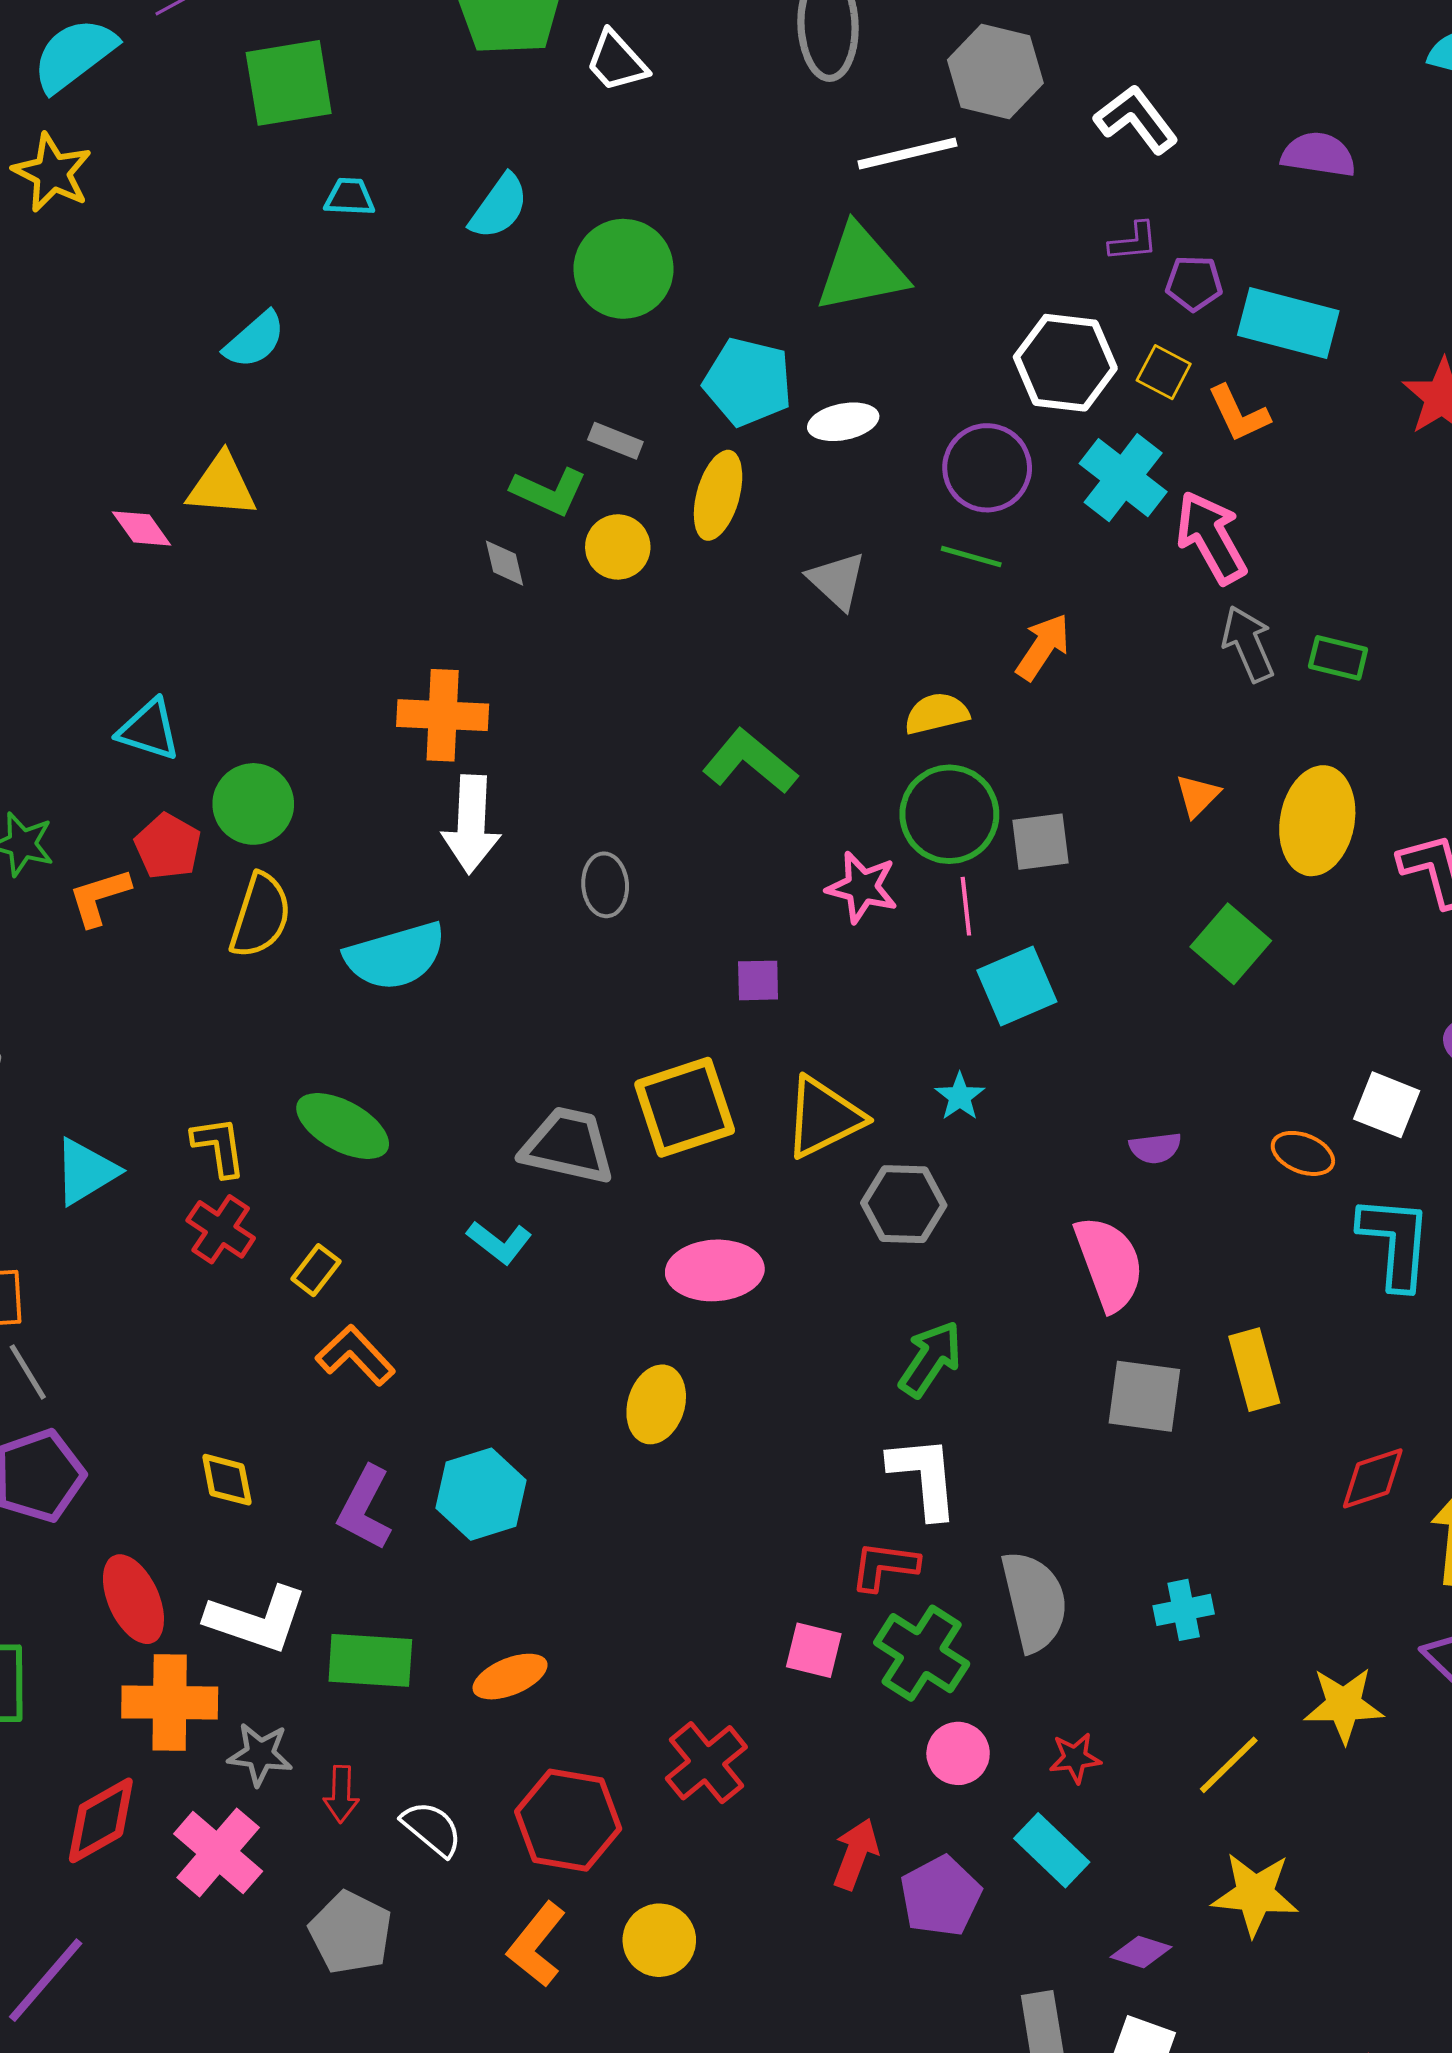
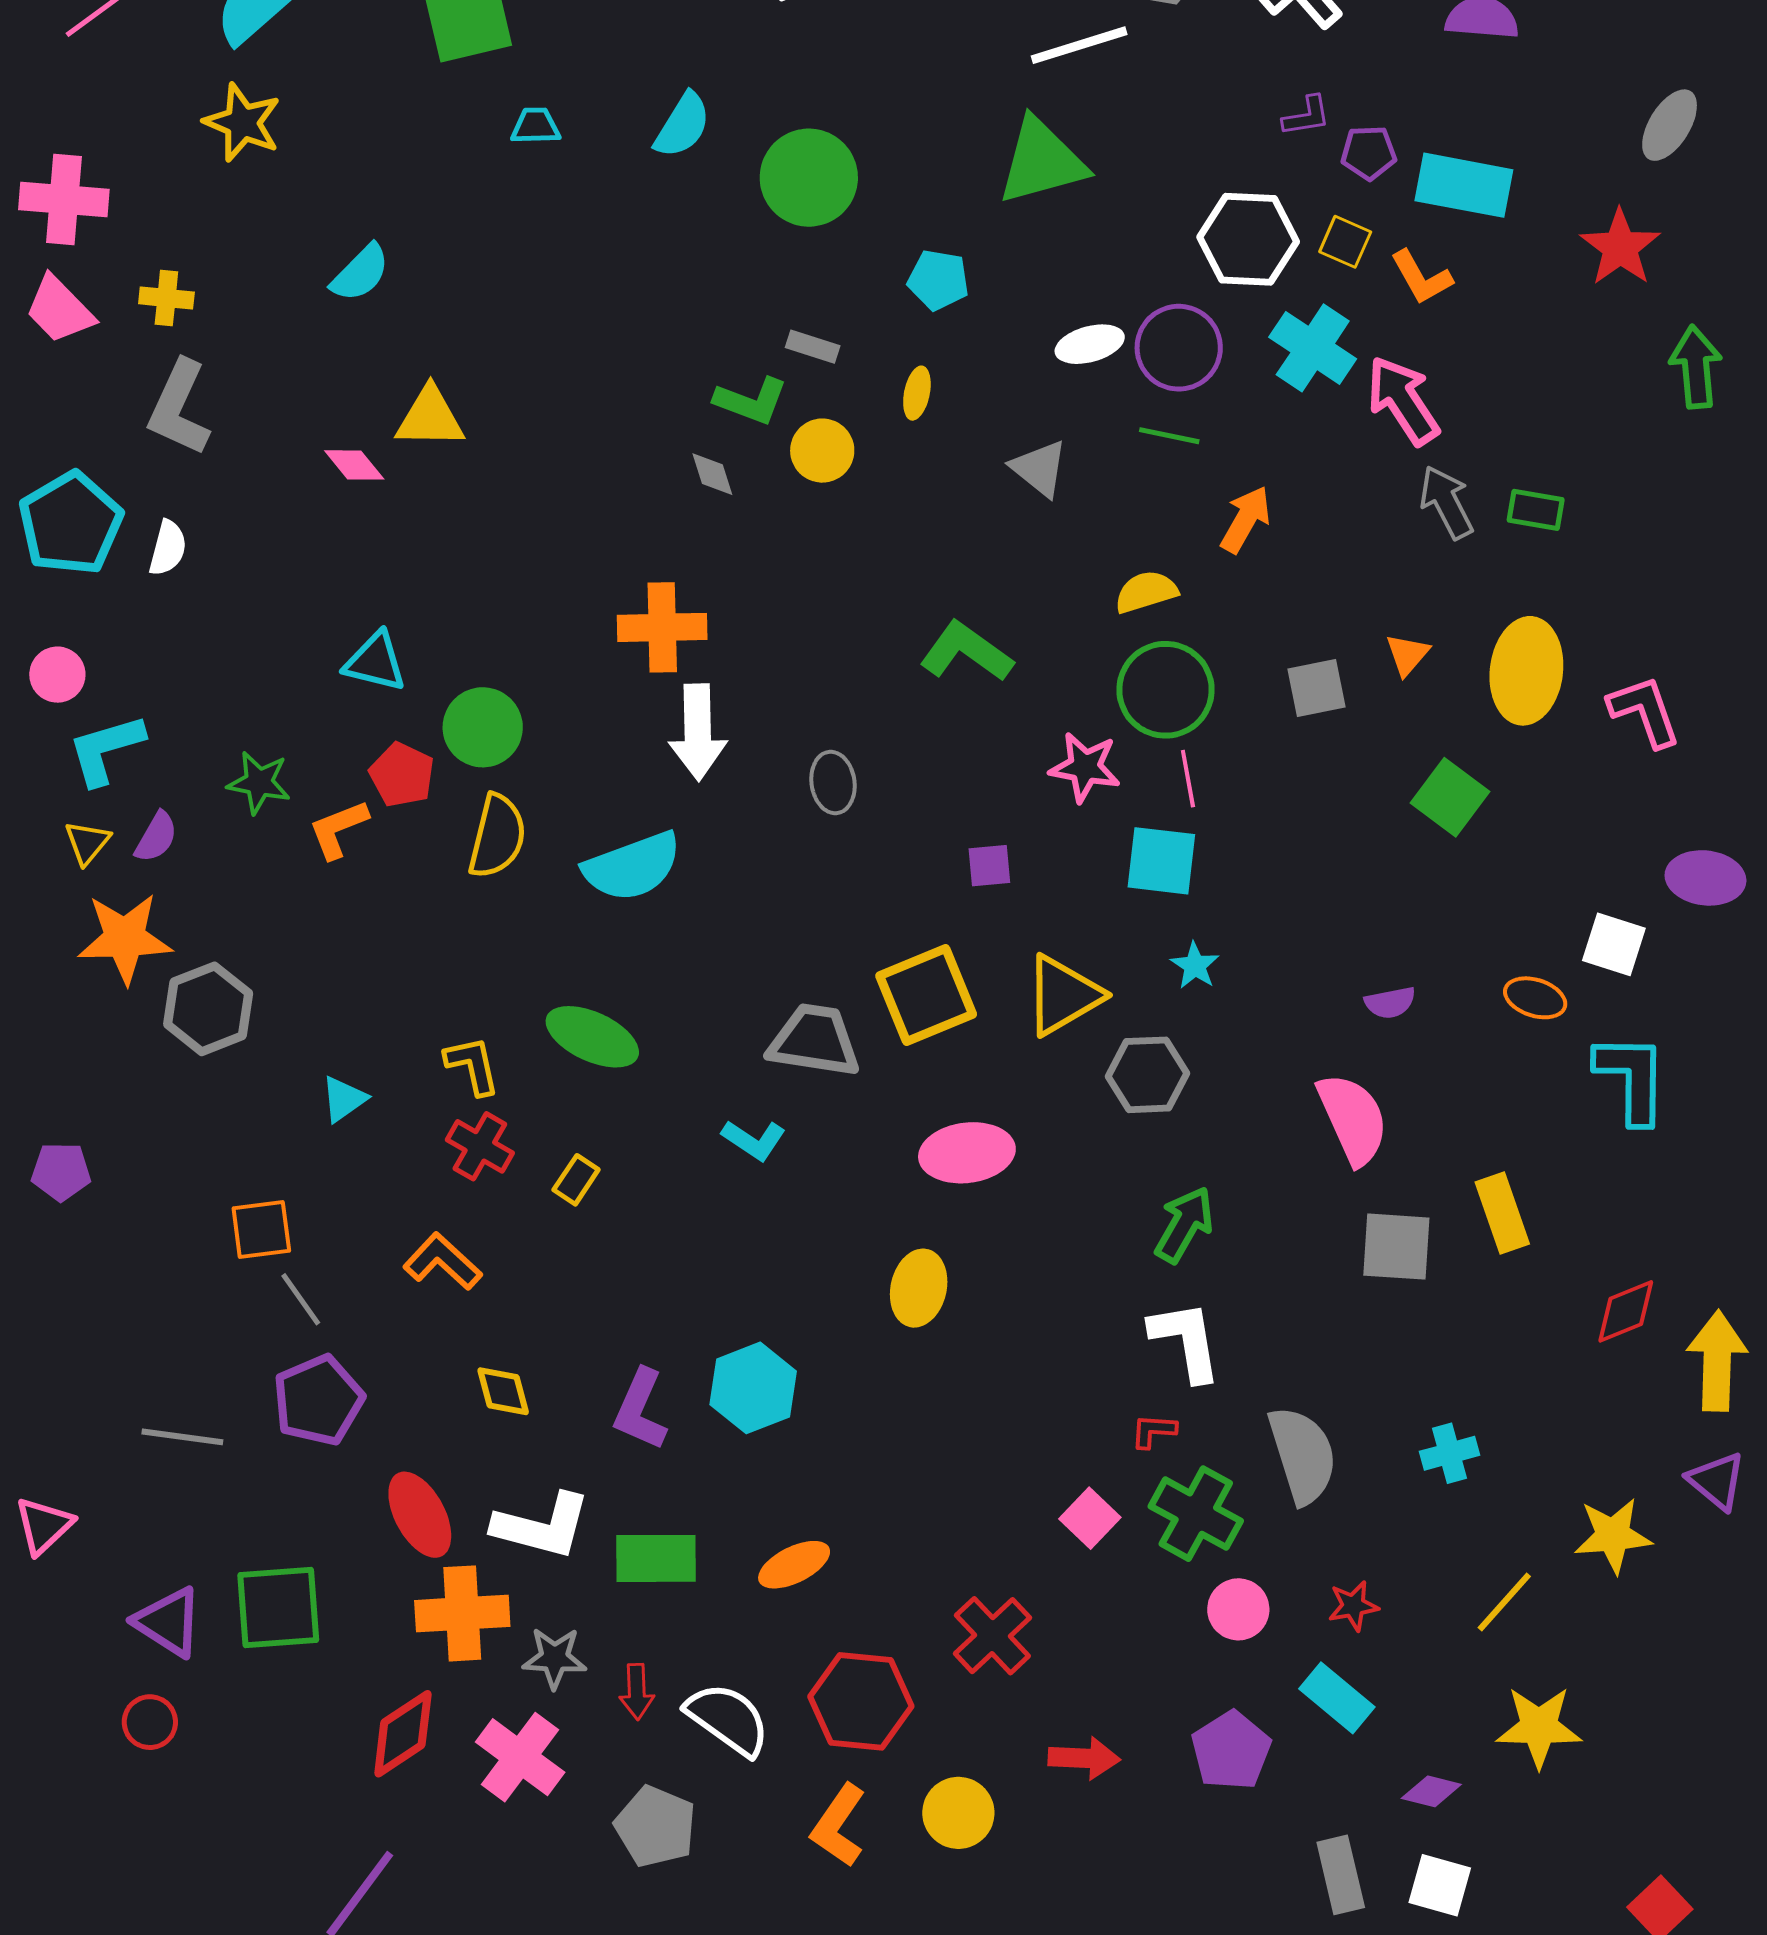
cyan semicircle: (255, 340) -> (360, 273), moved
cyan pentagon: (748, 382) -> (938, 280), size x0.7
white ellipse: (843, 422) -> (1090, 344), moved
yellow ellipse: (718, 495) -> (917, 393), size x0.6
gray square: (1040, 842) -> (1316, 688), moved
cyan square: (1017, 986) -> (1161, 861), moved, turned 34
cyan triangle: (86, 1172) -> (344, 1099), size x0.7
orange L-shape: (355, 1355) -> (442, 1262), moved
red L-shape: (884, 1566) -> (1153, 1431), size x0.7
pink square: (814, 1650) -> (1090, 1518), turned 34
white semicircle: (432, 1829) -> (728, 1719), size x1.4
red arrow: (856, 1854) -> (1084, 1758), moved, turned 76

